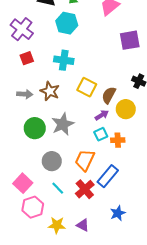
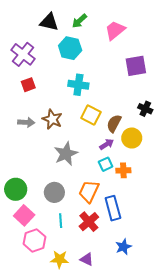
cyan cross: (64, 60) -> (78, 85), moved
green circle: (35, 128) -> (16, 189), moved
blue rectangle: (108, 176) -> (113, 208), turned -55
cyan line: (58, 188) -> (61, 221), turned 40

